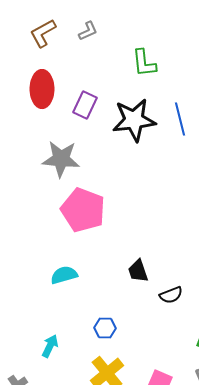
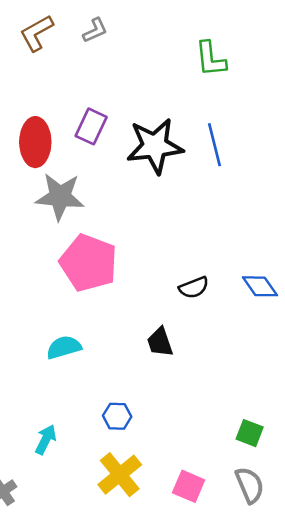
green L-shape: (144, 63) -> (211, 59), moved
red ellipse: (42, 89) -> (35, 142), moved
black semicircle: (171, 295) -> (194, 288), moved

